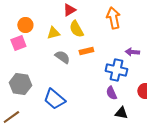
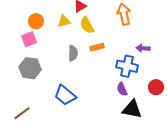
yellow triangle: (53, 33) -> (64, 21), moved
gray semicircle: (62, 57) -> (73, 53), turned 56
gray hexagon: (20, 84) -> (30, 68), moved
black triangle: (121, 113) -> (132, 109), size x1.5

